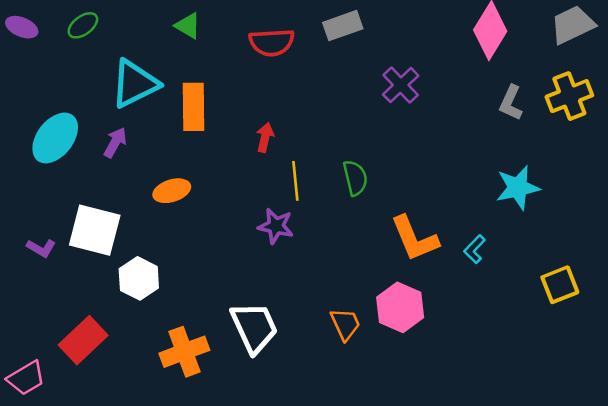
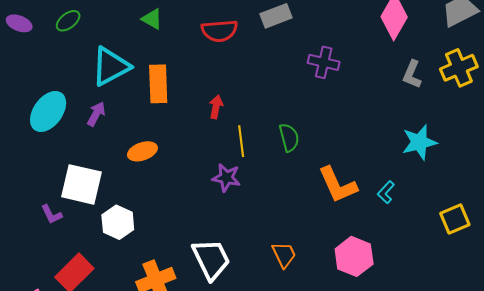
purple cross: (401, 85) -> (324, 62), turned -32
purple L-shape: (41, 248) -> (51, 214), moved, turned 35
pink hexagon: (400, 307) -> (354, 256), moved

